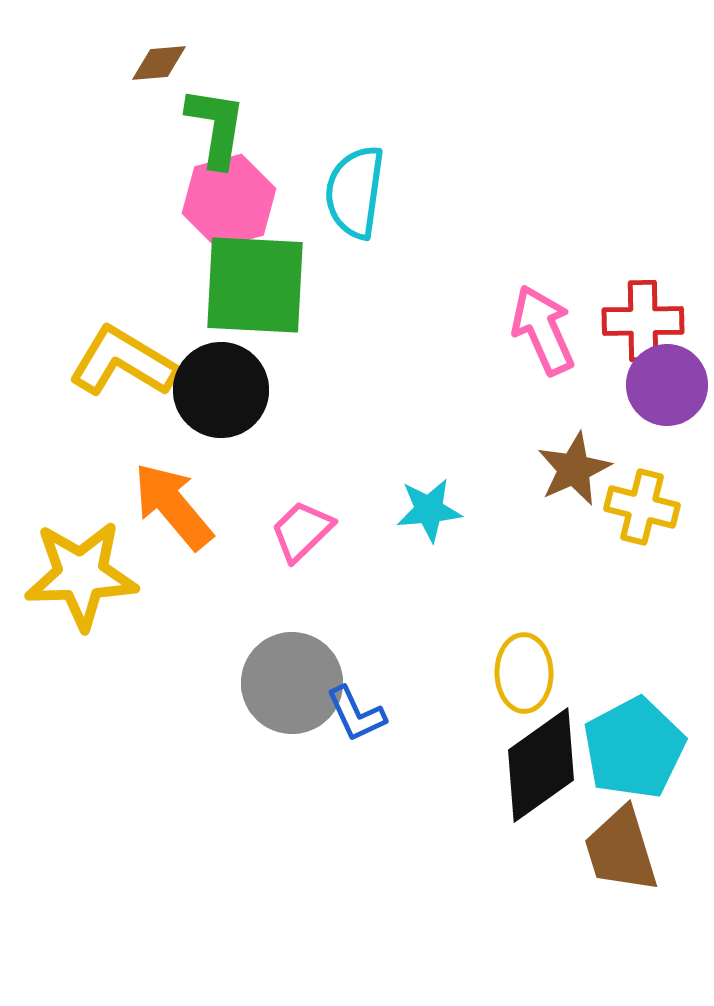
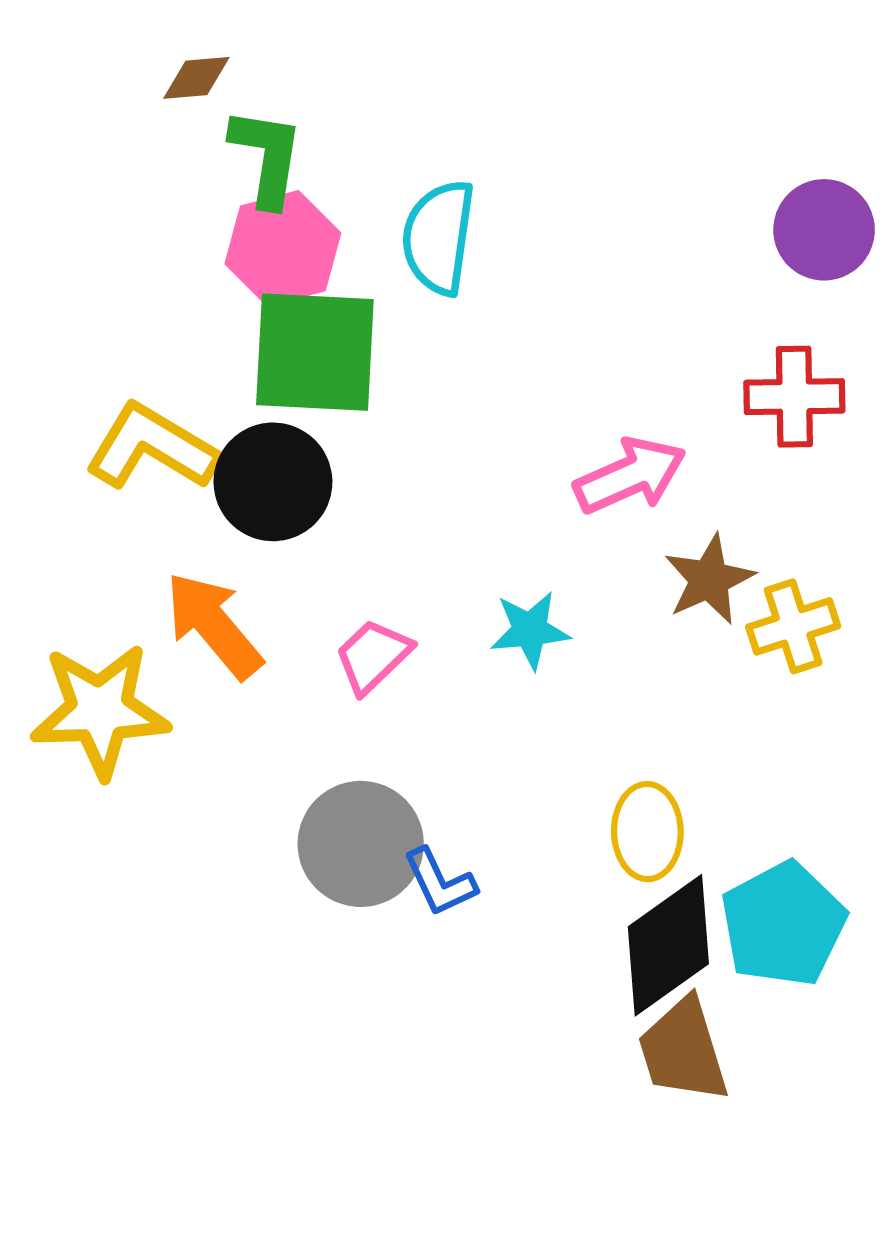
pink arrow: (543, 330) -> (630, 476), moved, turned 90
purple circle: (667, 385) -> (824, 230), moved
yellow cross: (642, 507) -> (793, 626), turned -32
brown trapezoid: (621, 850) -> (683, 1050), moved

